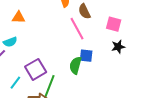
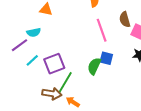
brown semicircle: (84, 11) -> (125, 19), moved
cyan line: (15, 83) -> (32, 60), moved

